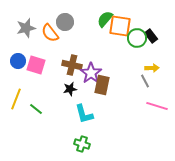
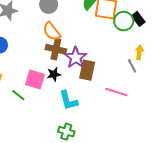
orange semicircle: (50, 33) -> (52, 32), moved
pink square: (36, 65) -> (35, 79), moved
yellow arrow: (152, 68) -> (139, 52), turned -80
pink line: (157, 106) -> (116, 92), moved

